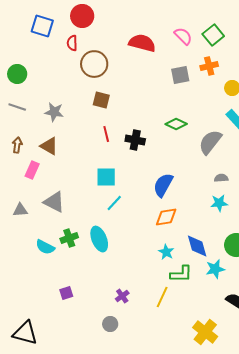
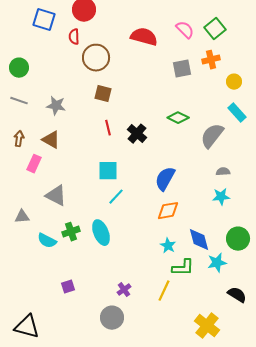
black cross: (135, 140) -> (137, 134), turned 30
gray triangle: (20, 210) -> (22, 217), moved
gray circle: (110, 324) -> (112, 318), size x1.5

